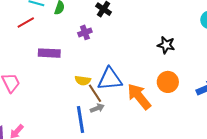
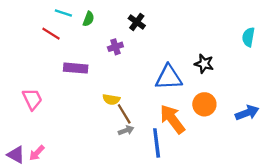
red line: (26, 22) -> (51, 34), turned 60
blue triangle: (110, 79) -> (169, 77), moved
blue line: (80, 120) -> (157, 143), moved

